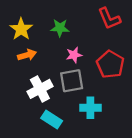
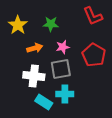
orange arrow: (27, 55) -> (35, 48), moved
white cross: (40, 89) -> (34, 76), turned 35
cyan cross: (90, 108) -> (65, 94), moved

